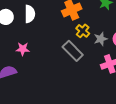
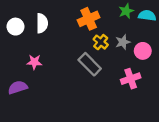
gray star: (101, 39) -> (123, 42), moved

